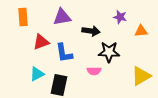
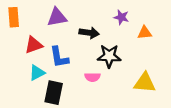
cyan triangle: (37, 74) -> (37, 73), moved
yellow triangle: (141, 76) -> (145, 83), turned 35

